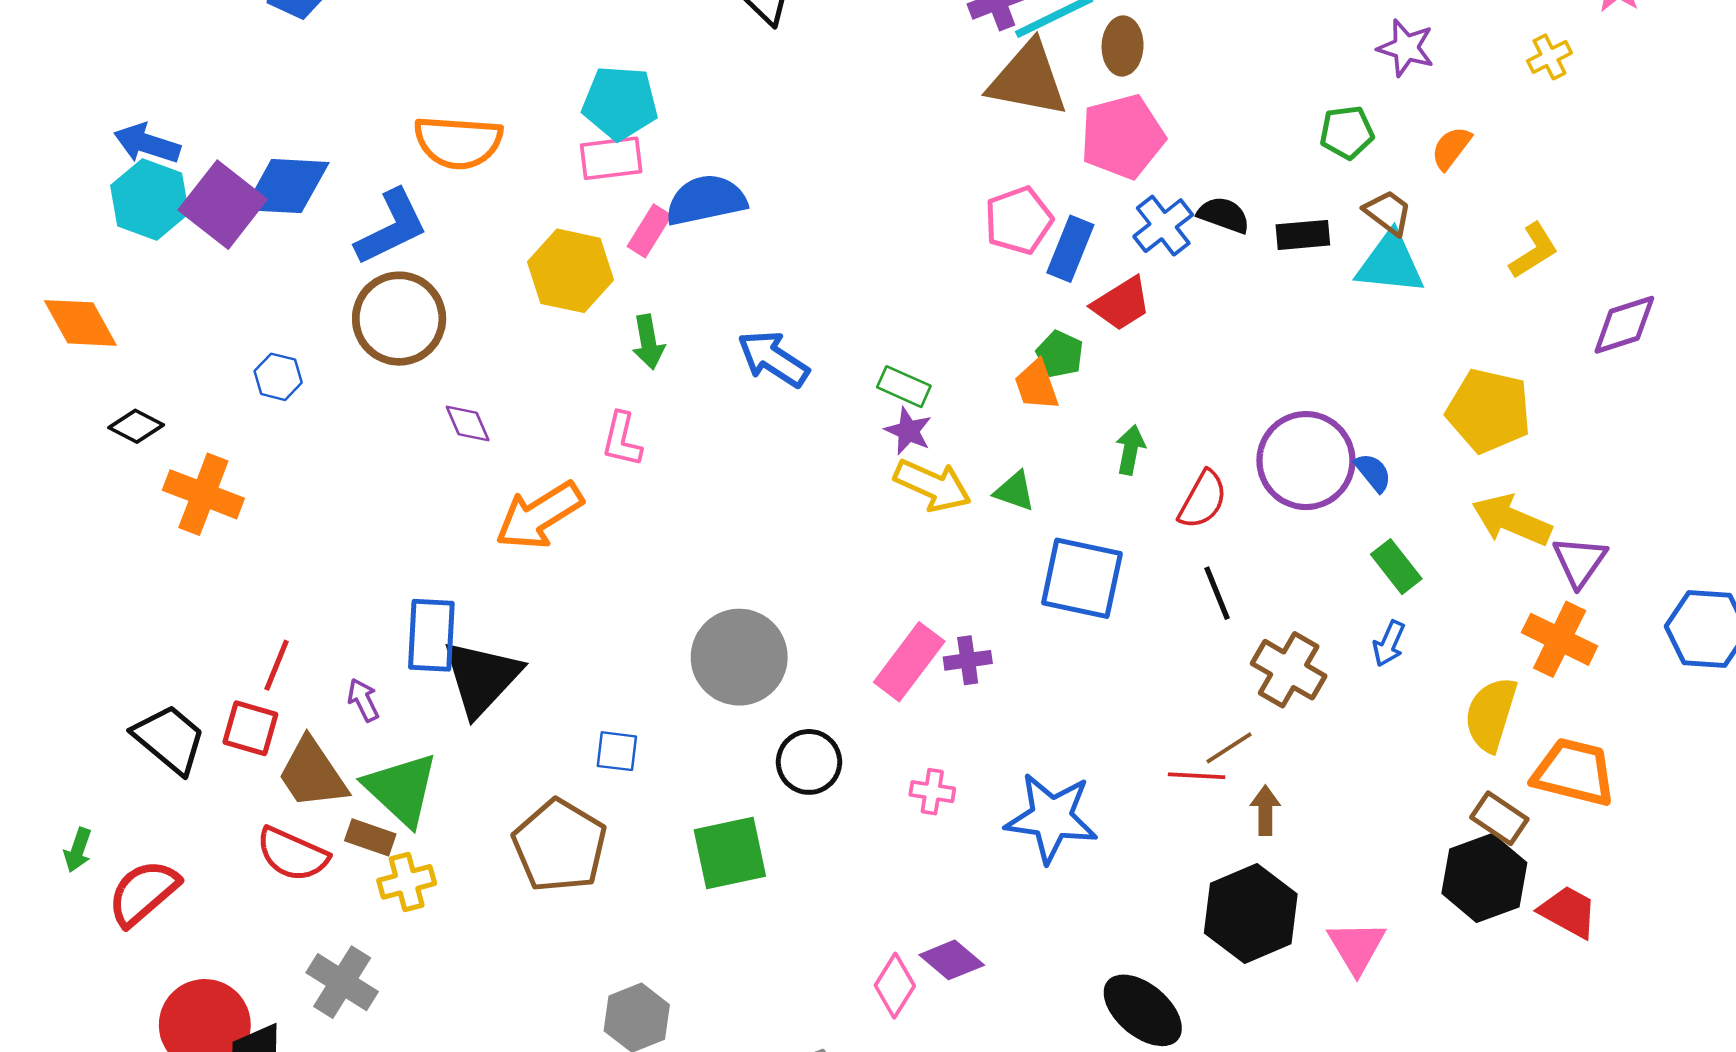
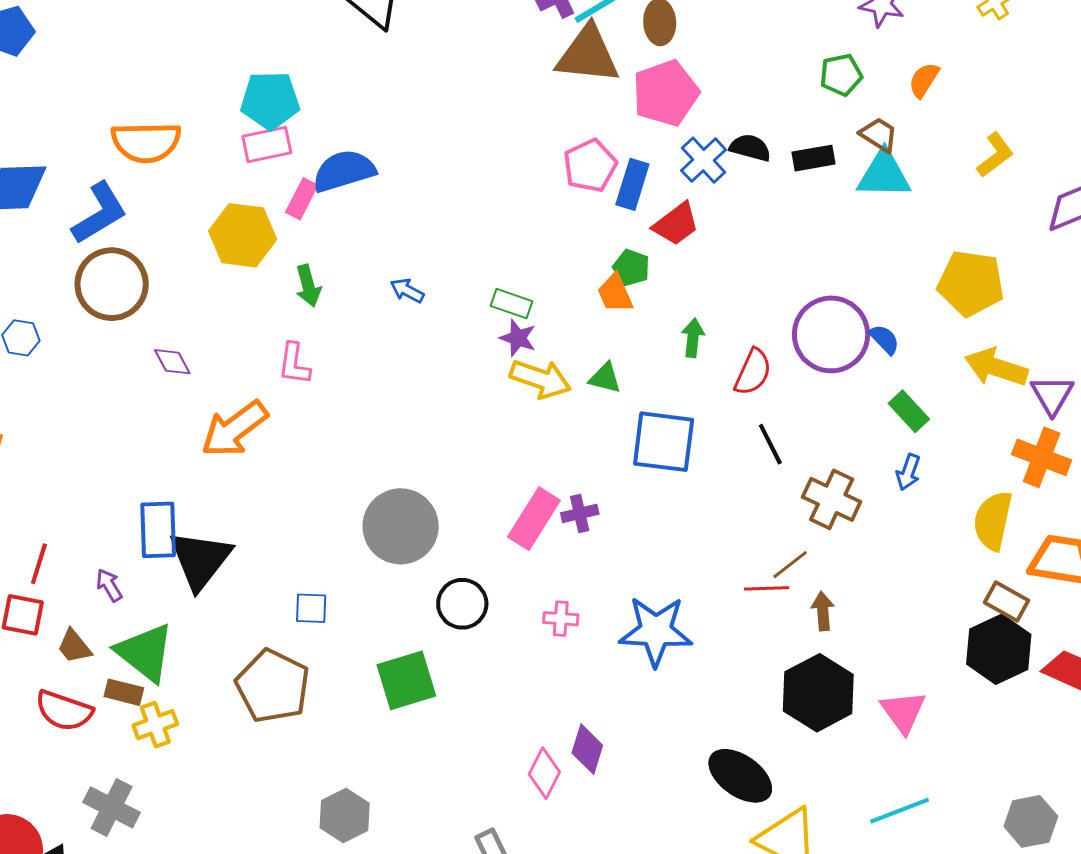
blue arrow: (773, 359) -> (407, 291), size x0.6
brown trapezoid: (312, 774) -> (74, 646), size x0.6
purple diamond: (952, 960) -> (587, 749), turned 72

